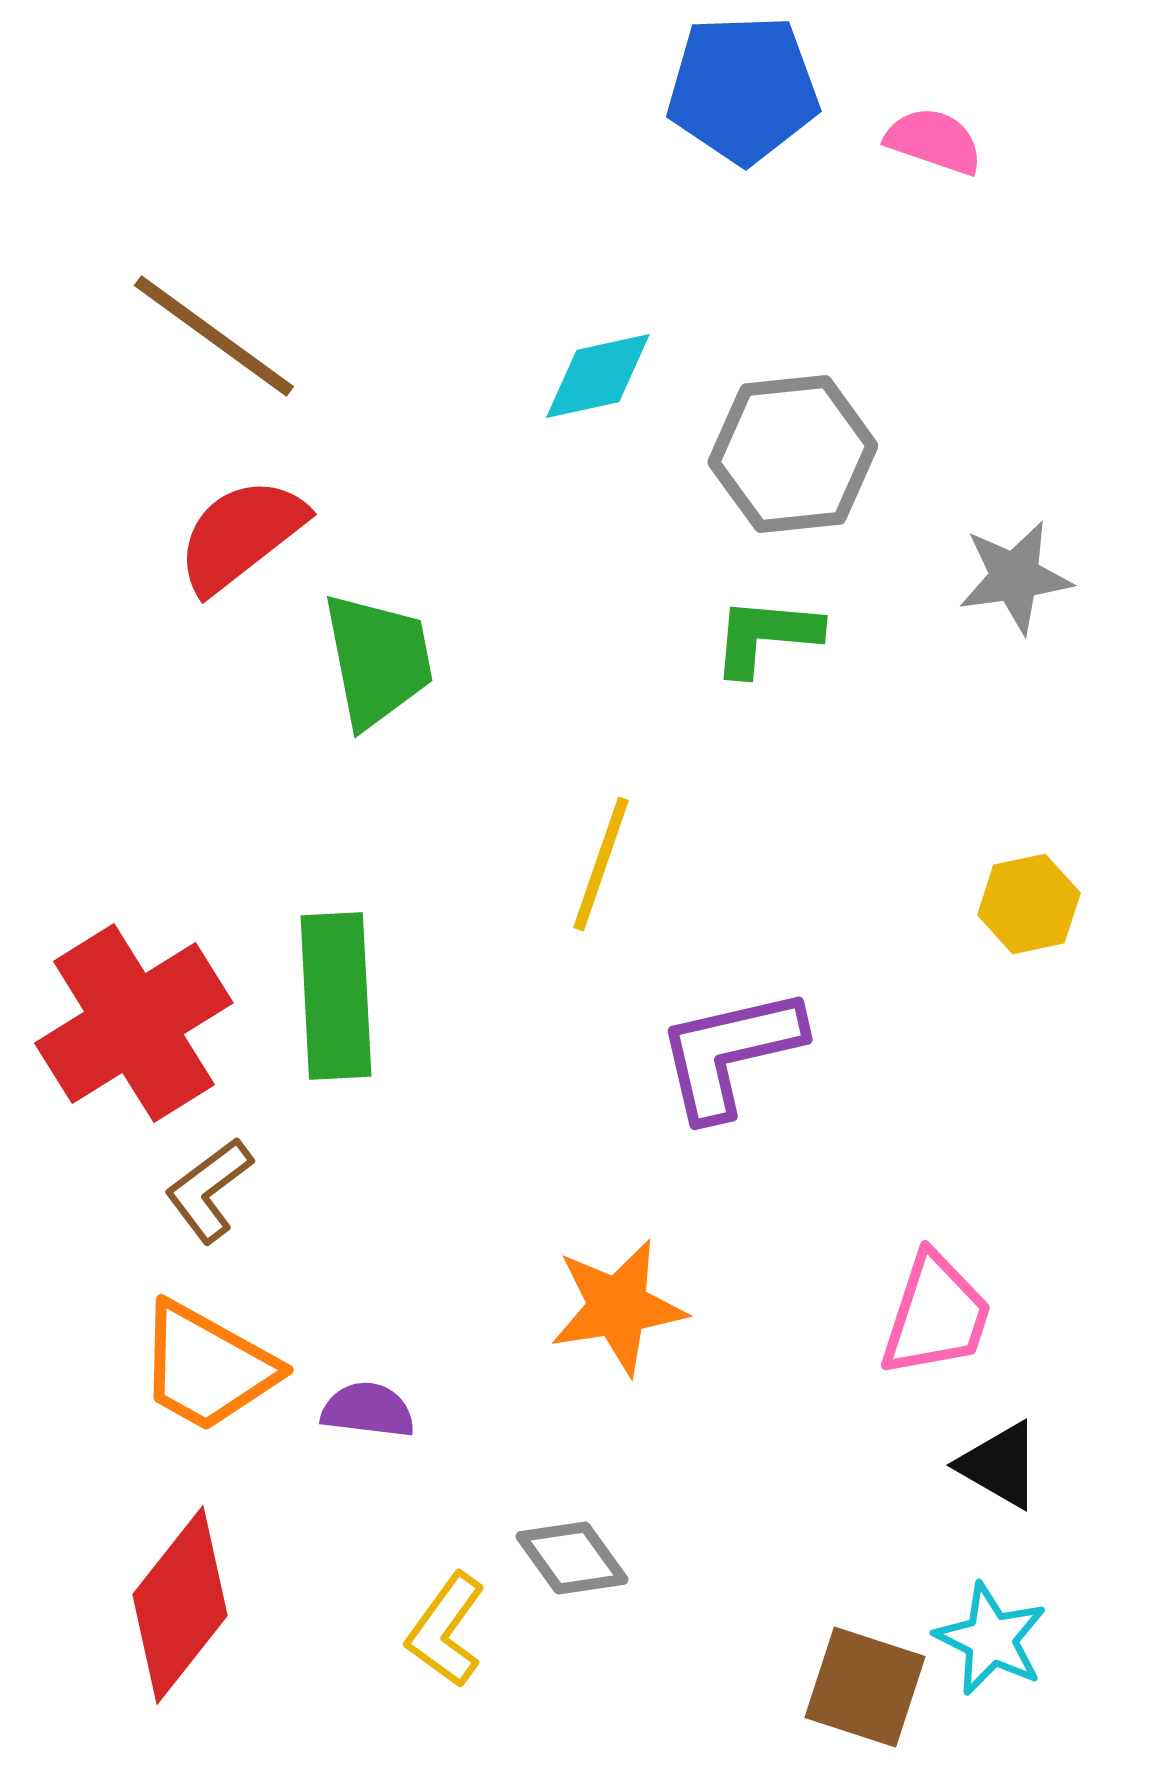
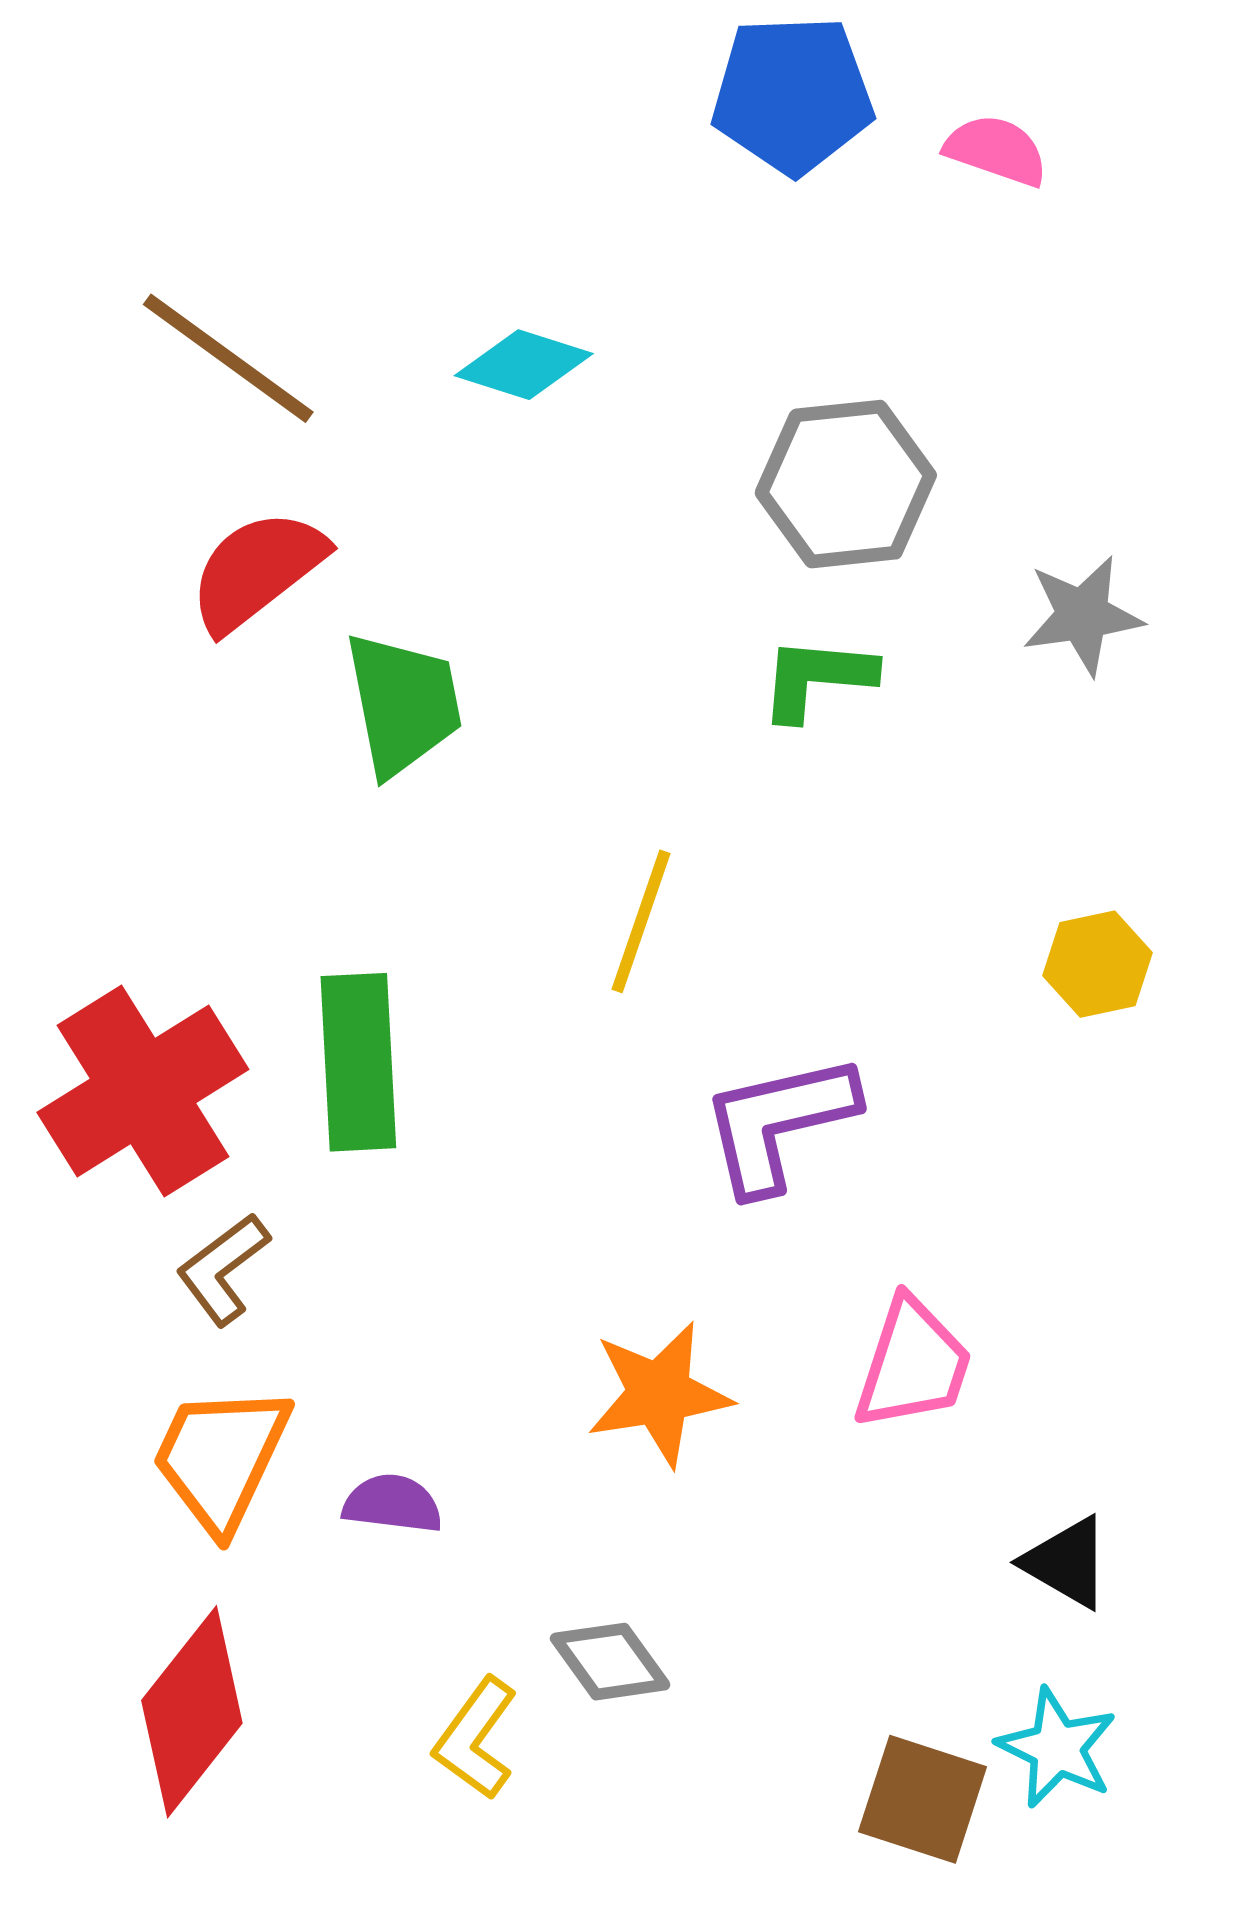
cyan diamond: (598, 376) -> (524, 365), moved, turned 30
pink trapezoid: (936, 1315) -> (913, 1364), moved
orange trapezoid: (207, 1367) -> (221, 1458), turned 86

